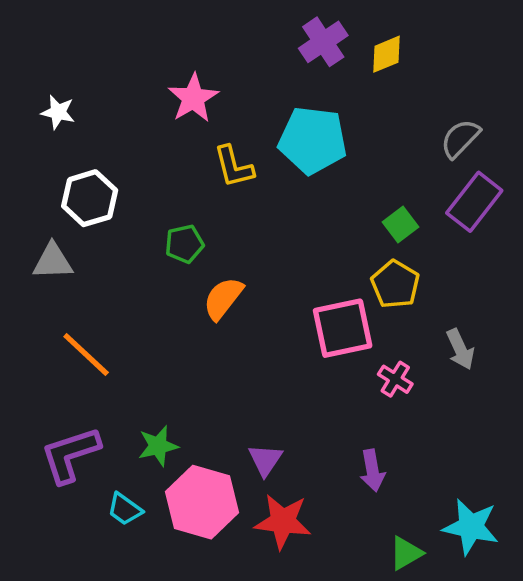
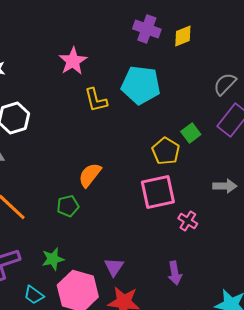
purple cross: (323, 42) -> (147, 29), turned -36
green pentagon: (184, 244) -> (68, 206), moved
yellow pentagon: (395, 284) -> (166, 151), moved
gray arrow: (460, 349) -> (225, 186), moved, turned -65

